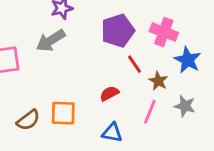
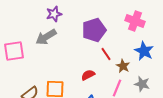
pink cross: (164, 32) -> (135, 21), moved

